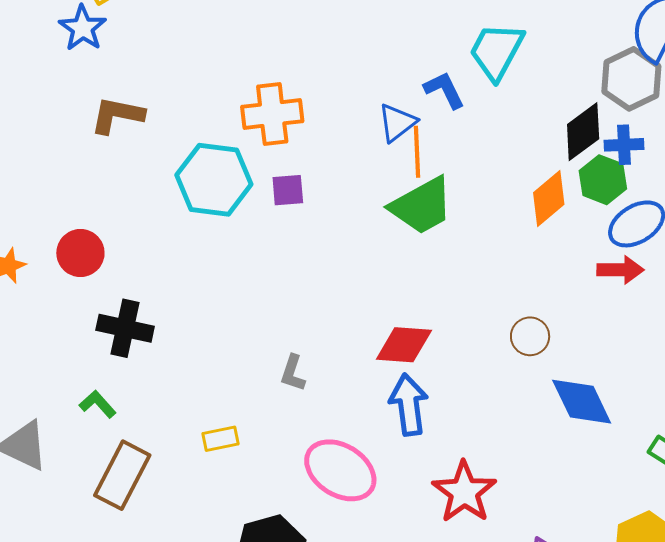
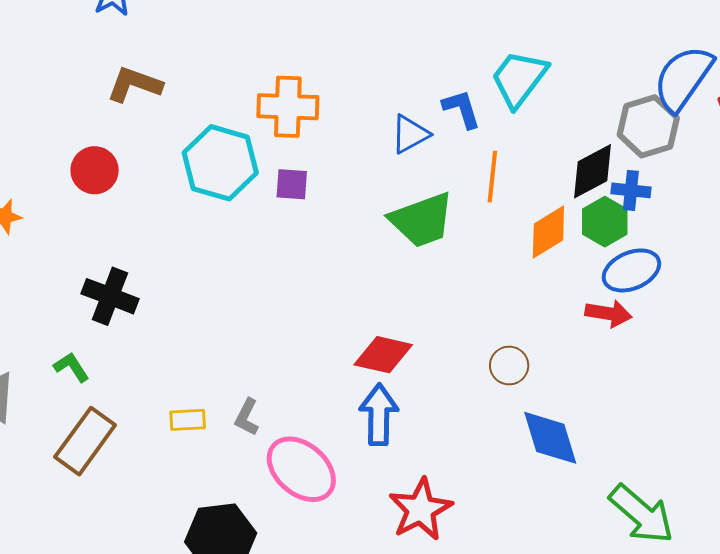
orange line: (417, 152) -> (492, 177), moved
red circle: (80, 253) -> (95, 170), moved
gray L-shape: (293, 373) -> (247, 417), moved

